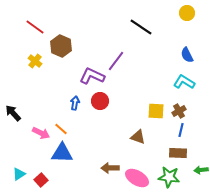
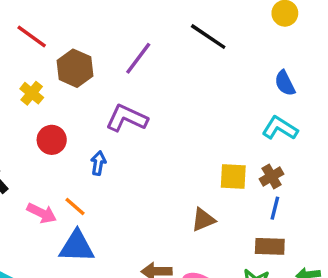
purple line: (116, 61) -> (138, 58), moved
red circle: (100, 101) -> (52, 140), moved
brown triangle: (138, 137) -> (203, 220), turned -42

